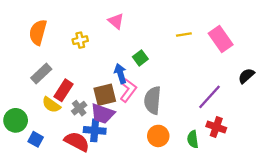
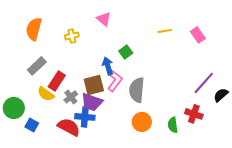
pink rectangle: (221, 39) -> (198, 35), size x0.7
black semicircle: (246, 76) -> (221, 95), moved
purple line: (210, 97) -> (204, 83), moved

